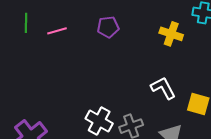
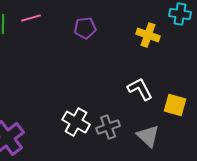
pink line: (57, 31) -> (31, 18), moved

